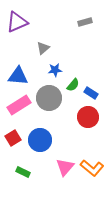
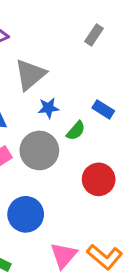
gray rectangle: (85, 22) -> (94, 35), turned -40
gray triangle: (43, 48) -> (30, 74), size x1.6
blue rectangle: (91, 93) -> (103, 109), moved

